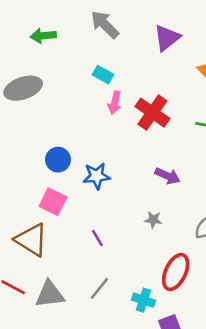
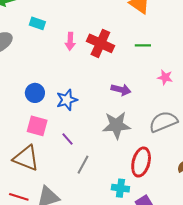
cyan rectangle: (103, 75) -> (37, 23), moved
gray star: (153, 220) -> (116, 125), size x2.0
purple line: (97, 238) -> (68, 139), moved
gray line: (99, 288) -> (83, 165), moved

